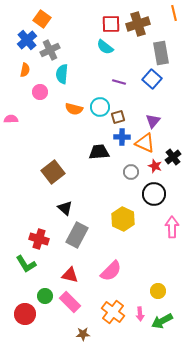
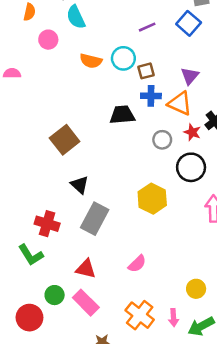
cyan semicircle: (62, 74) -> (76, 17), turned -30
purple line: (119, 82) -> (147, 27), turned -40
pink semicircle: (111, 271) -> (137, 264), size x0.7

